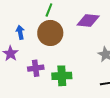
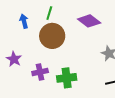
purple diamond: (88, 21) -> (89, 21), turned 35
blue arrow: (20, 32) -> (24, 21), moved

